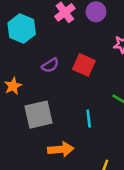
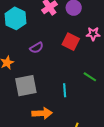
red square: (84, 65) -> (71, 42), moved

